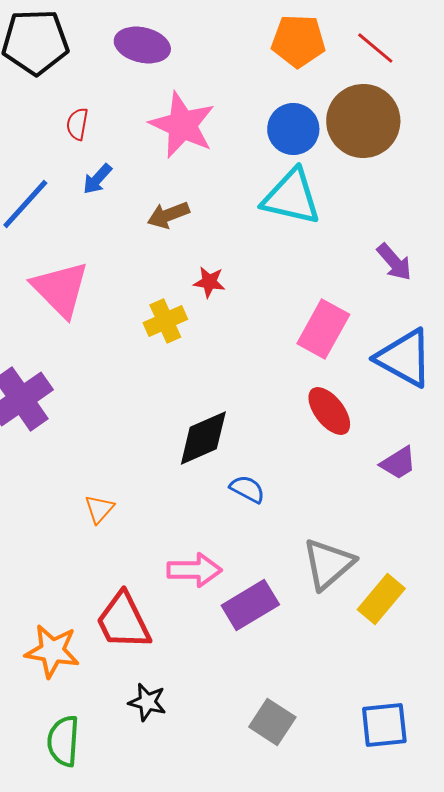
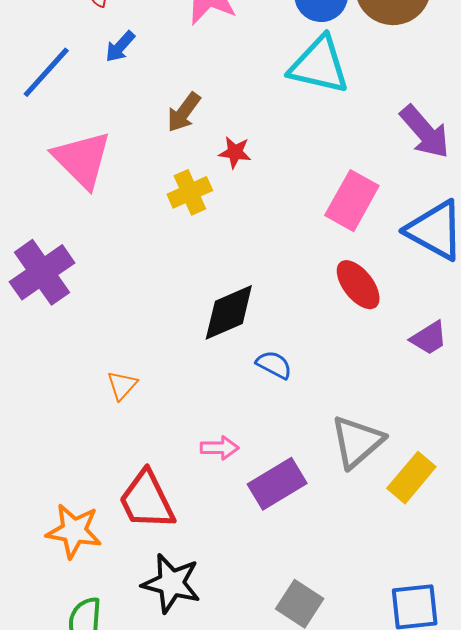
brown arrow: (168, 215) -> (184, 112), moved, turned -33
purple arrow: (394, 262) -> (425, 132), size x1.4
pink arrow: (194, 570) -> (220, 448), size x0.7
black star: (147, 702) -> (171, 583), size x1.5

